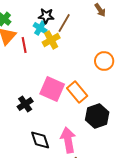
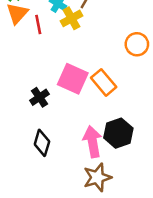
black hexagon: (97, 116) -> (118, 133), moved
black diamond: (40, 140) -> (42, 143), moved, turned 35

